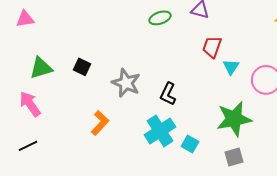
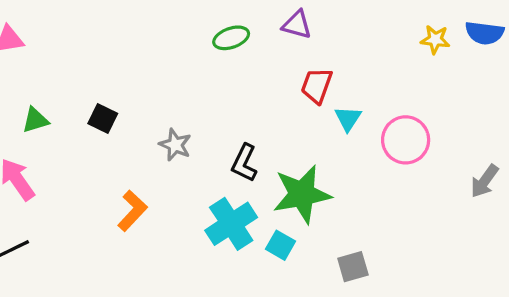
green triangle: (41, 68) -> (35, 120), size x0.7
gray star: (126, 83) -> (175, 145), size x0.7
green star: (234, 119) -> (302, 194), moved

